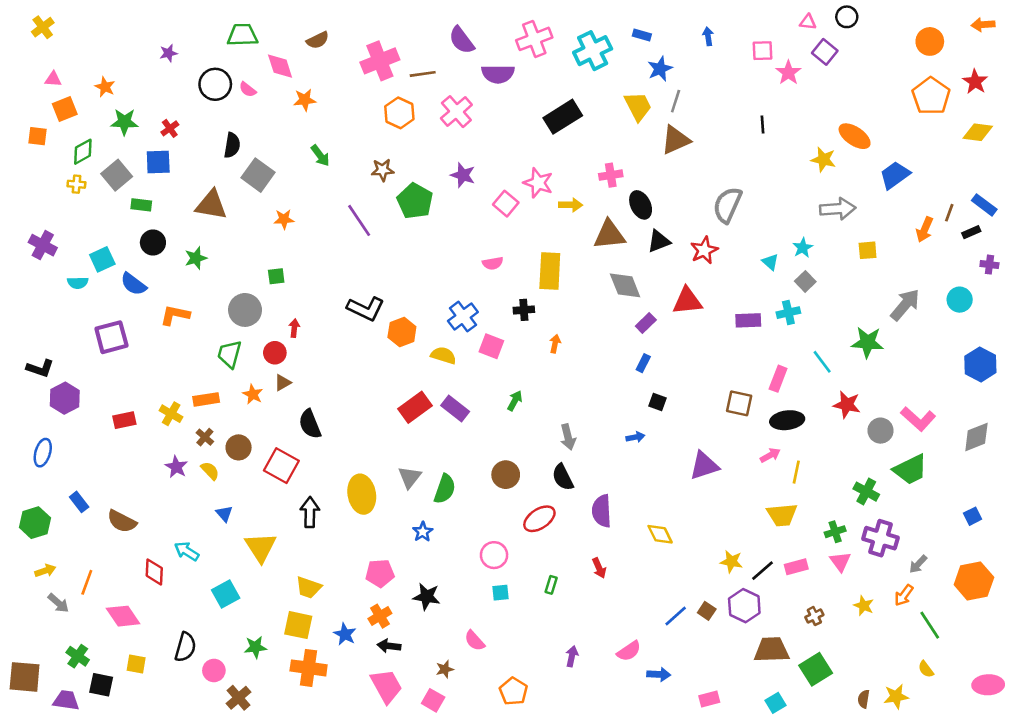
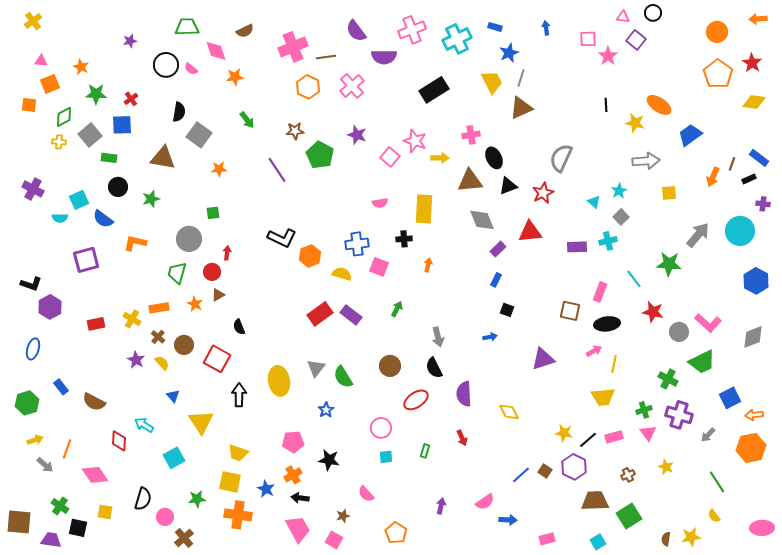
black line: (762, 124) -> (606, 105), moved
cyan circle: (960, 300) -> (740, 231), size x1.5
blue cross: (463, 316) -> (357, 244), turned 30
black semicircle: (310, 424) -> (239, 327), size x0.7
green semicircle: (445, 489) -> (343, 377), turned 130
blue square: (973, 516) -> (730, 398), moved, size x1.5
orange arrow: (904, 595) -> (754, 415), moved, turned 48

